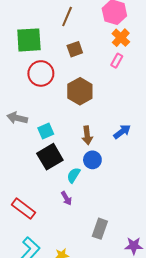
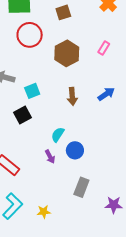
pink rectangle: (117, 61) -> (104, 48), moved
black square: (50, 157) -> (23, 115), moved, size x0.7
blue circle: (92, 160) -> (75, 150), moved

